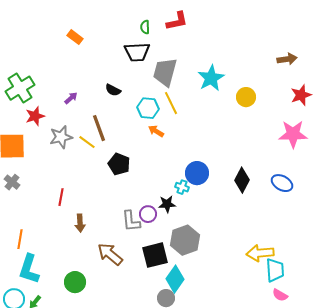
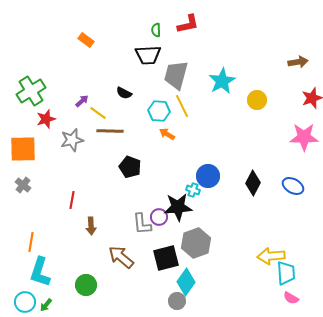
brown line: (99, 128) -> (110, 131), turned -68
yellow line: (87, 142) -> (98, 113), moved
black star: (167, 204) -> (178, 207), size x1.6

